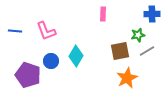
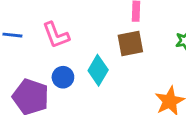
brown square: (120, 51) -> (130, 44), moved

